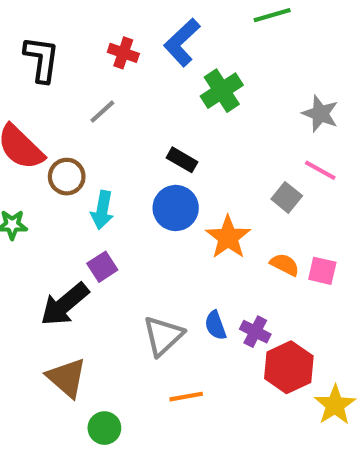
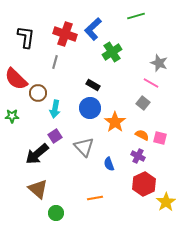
red cross: (123, 53) -> (65, 34), size x1.6
gray line: (102, 112) -> (55, 62), turned -32
pink line: (320, 170) -> (151, 83), moved
purple cross: (255, 332) -> (138, 156), moved
gray triangle: (163, 336) -> (84, 147), moved, turned -30

